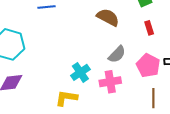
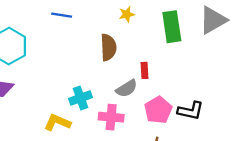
brown semicircle: (108, 17) -> (108, 47), moved, turned 45
red rectangle: (149, 28) -> (144, 70), moved

